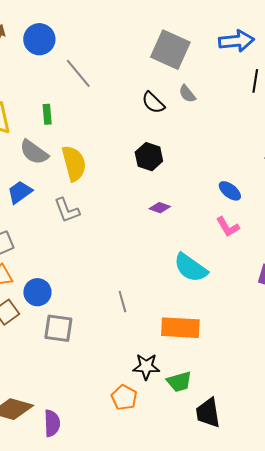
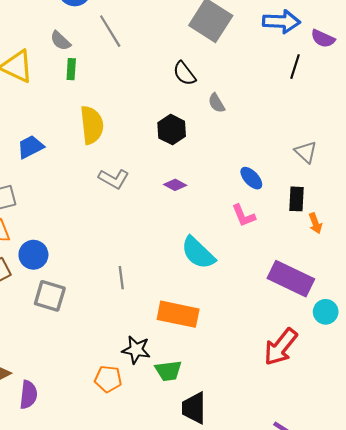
gray semicircle: (187, 94) -> (216, 103), moved
gray semicircle: (34, 152) -> (60, 41), moved, size x0.7
gray L-shape: (67, 210) -> (114, 179), moved, turned -48
orange pentagon: (124, 398) -> (108, 379), turned -30

